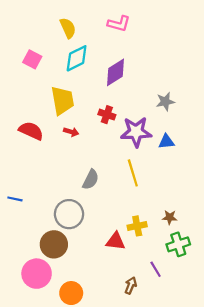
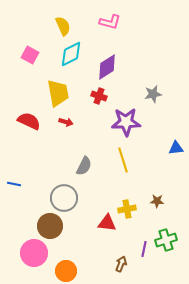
red cross: (107, 115) -> (99, 96), moved
blue triangle: (166, 142) -> (176, 148), moved
green cross: (178, 244) -> (166, 240), moved
purple line: (156, 269) -> (144, 249), turned 42

